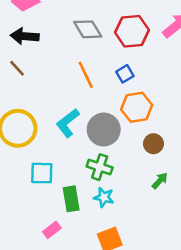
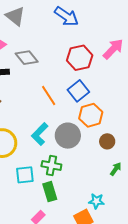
gray diamond: (88, 29) -> (27, 58), moved
blue square: (125, 74) -> (78, 91), size x1.5
green cross: (100, 167) -> (51, 165), moved
cyan star: (104, 197) -> (96, 201), moved

